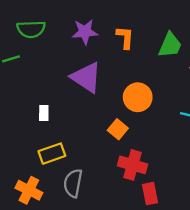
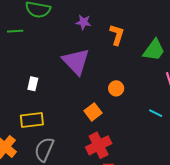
purple star: (85, 32) -> (84, 22), size x0.7
orange circle: (138, 97) -> (116, 88), size x0.6
red cross: (132, 165) -> (99, 145), turned 35

